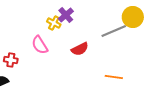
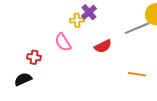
yellow cross: (54, 23) -> (77, 20), turned -32

